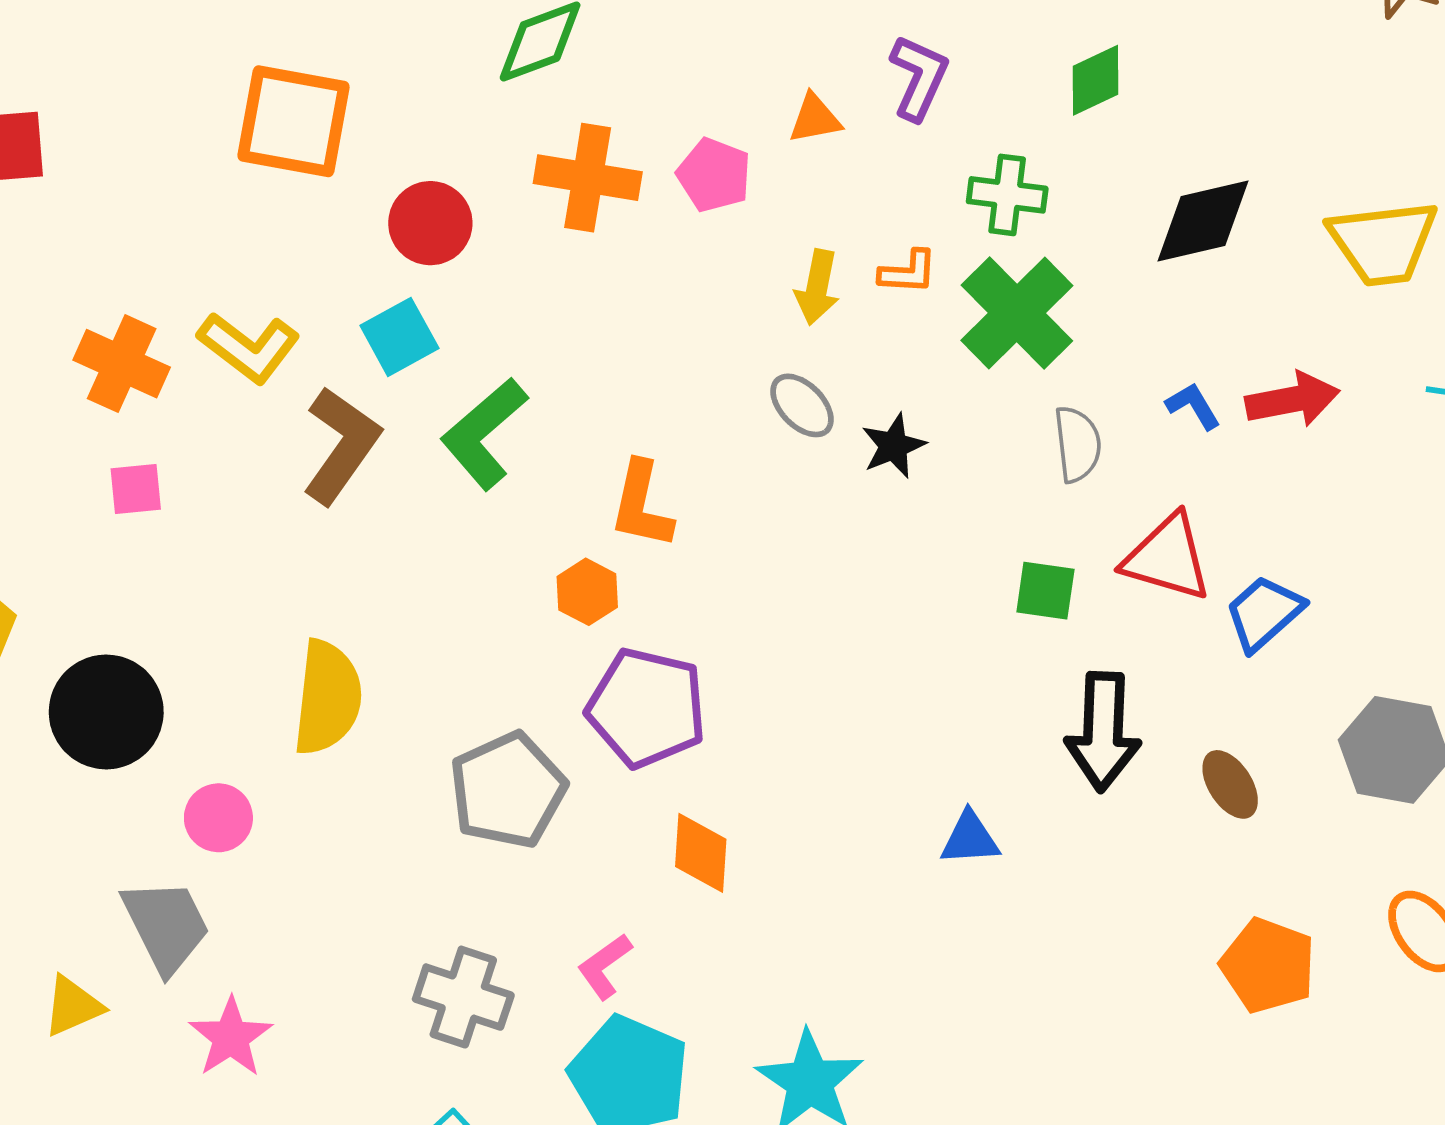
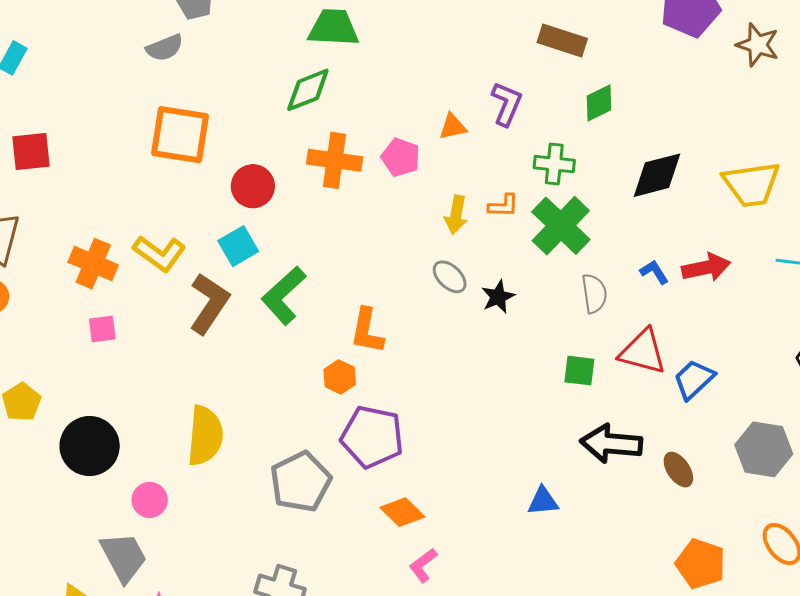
black arrow: (1103, 732) -> (611, 444), turned 94
orange diamond: (701, 853) -> (402, 512), turned -48
pink L-shape: (605, 966) -> (423, 565), moved

